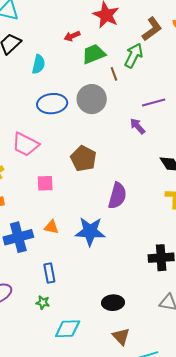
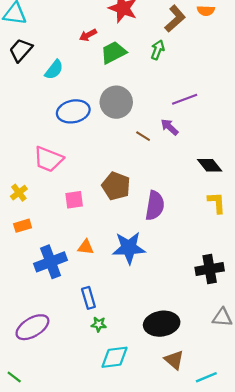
green arrow: (134, 56) -> (158, 50), size x0.7
cyan semicircle: (38, 64) -> (54, 70), turned 30
brown line: (114, 74) -> (143, 136), moved, turned -32
brown pentagon: (83, 159) -> (116, 186), moved
green star: (43, 303) -> (99, 324), moved
black ellipse: (113, 303) -> (162, 324), size x1.4

